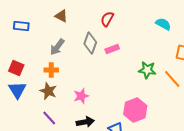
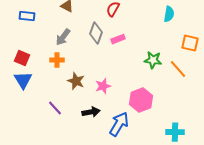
cyan semicircle: (163, 24) -> (169, 14), turned 70
brown star: (48, 91) -> (76, 81), moved
pink star: (81, 96) -> (103, 86), moved

